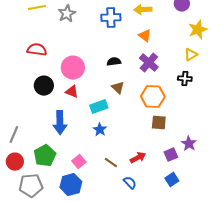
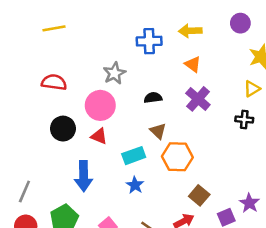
gray star: (67, 14) -> (114, 73), moved
orange hexagon: (153, 97) -> (177, 157), moved
brown square: (159, 123) -> (199, 195), moved, turned 35

